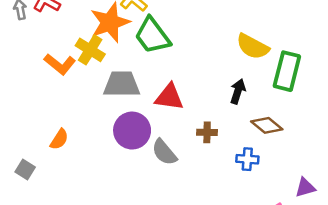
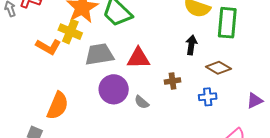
orange semicircle: (59, 139) -> (58, 106), size x1.6
gray semicircle: (164, 152) -> (142, 102), size x0.7
purple triangle: (305, 188) -> (255, 101), moved

